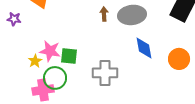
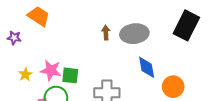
orange circle: (179, 59) -> (173, 87), moved
yellow star: (35, 61) -> (25, 74), moved

